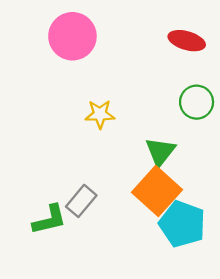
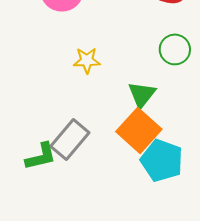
gray rectangle: (81, 201) -> (70, 139), size x1.4

